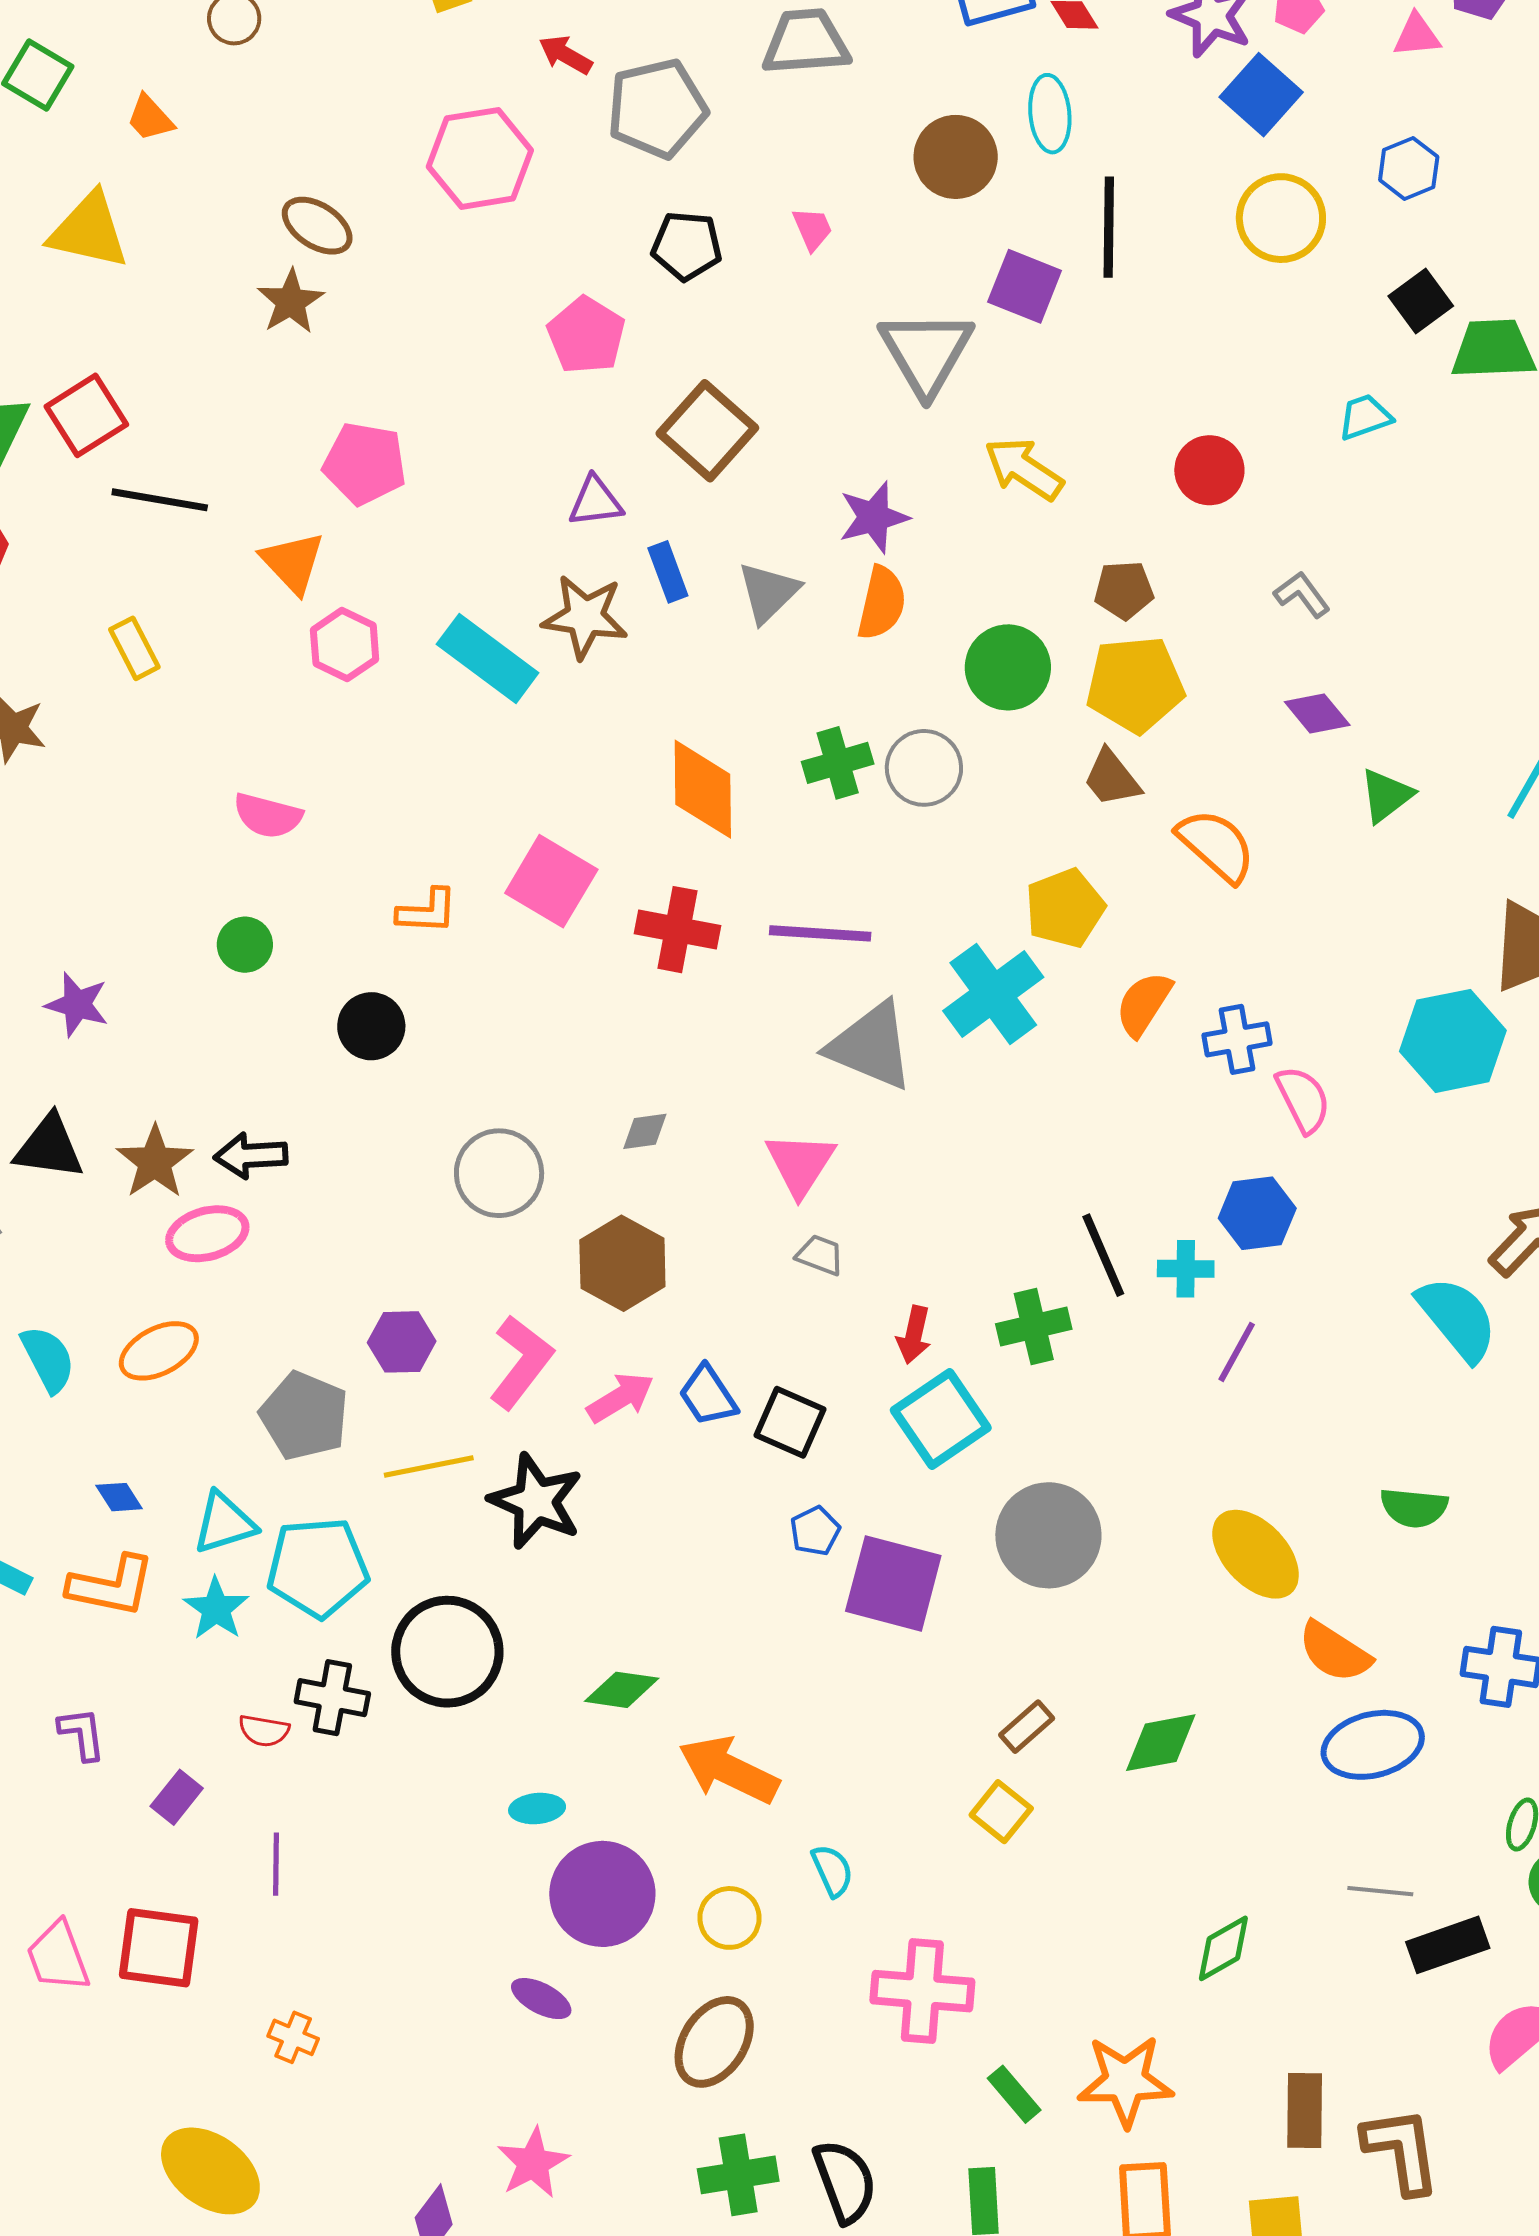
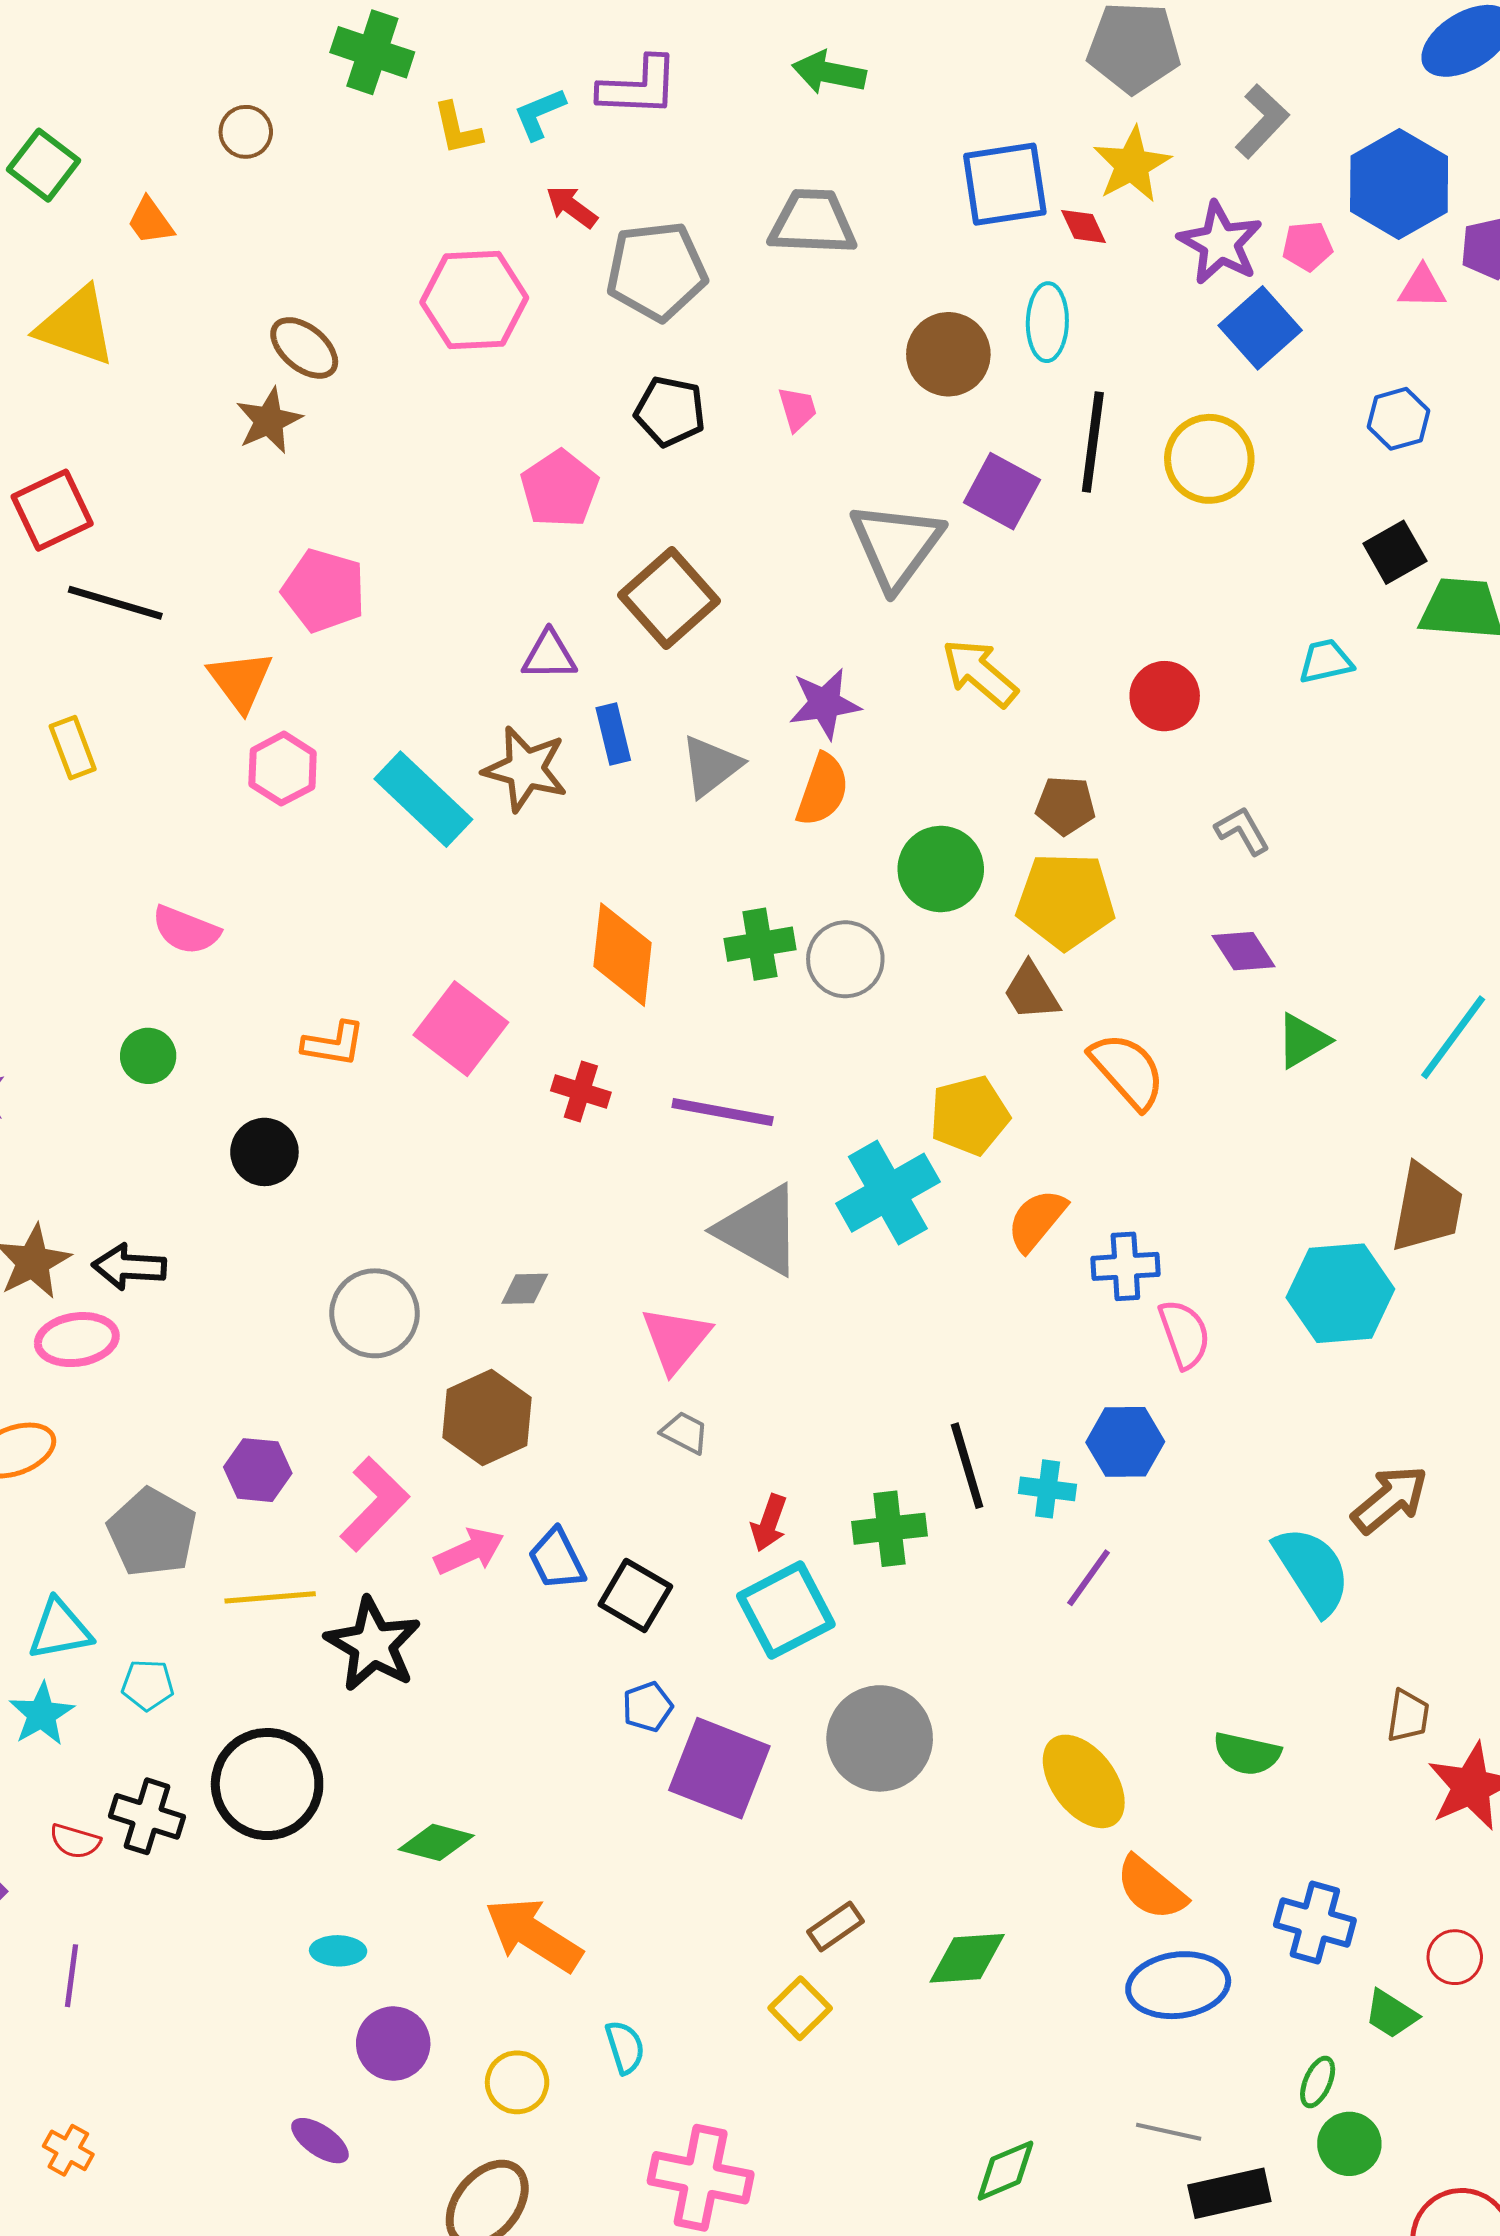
yellow circle: (1281, 218) -> (1209, 459), moved
red cross: (677, 930) -> (581, 1091), size x0.7
cyan pentagon: (318, 1567) -> (148, 1685), size x0.5
purple circle: (602, 1894) -> (393, 2044), size x0.7

